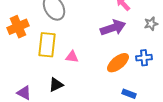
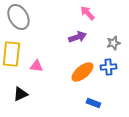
gray star: (151, 24) -> (113, 43), moved
purple arrow: (113, 28) -> (77, 37), size x0.7

